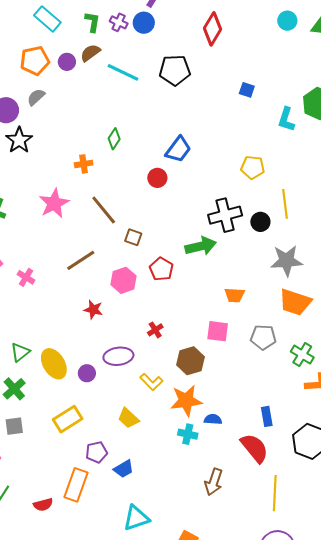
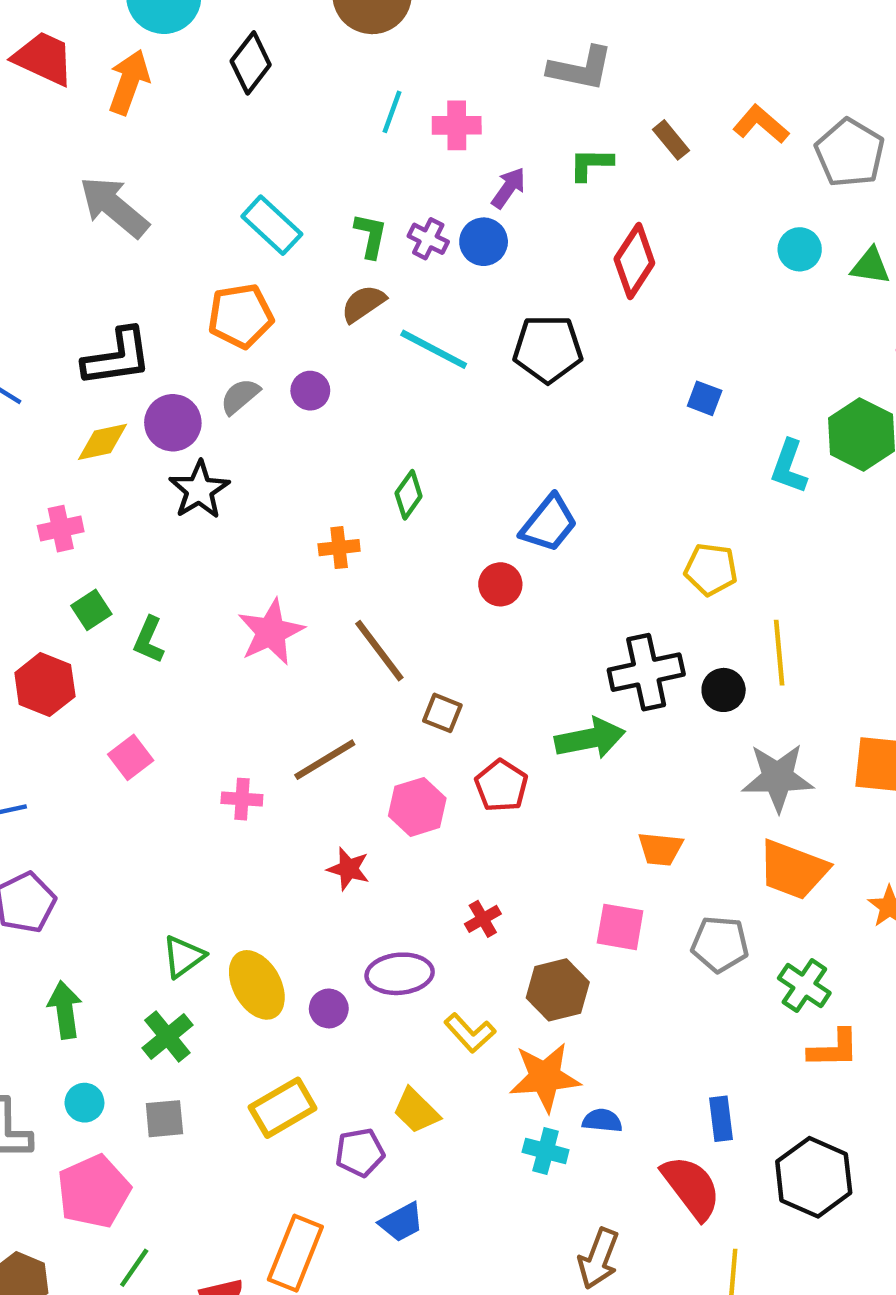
purple circle: (67, 62) -> (310, 391), moved
pink cross: (26, 277) -> (242, 799), moved, turned -30
purple pentagon: (97, 452) -> (360, 1152), moved

